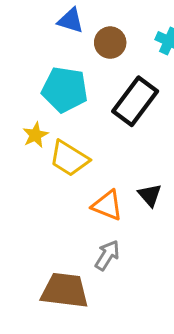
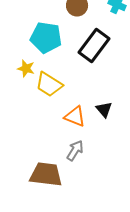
yellow star: (35, 135) -> (26, 68), turned -30

